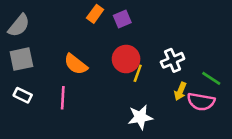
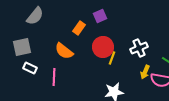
orange rectangle: (95, 14) -> (79, 28), moved
gray semicircle: (19, 25) -> (35, 16), moved
white rectangle: (23, 95) -> (30, 68), moved

